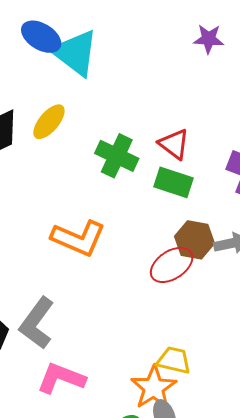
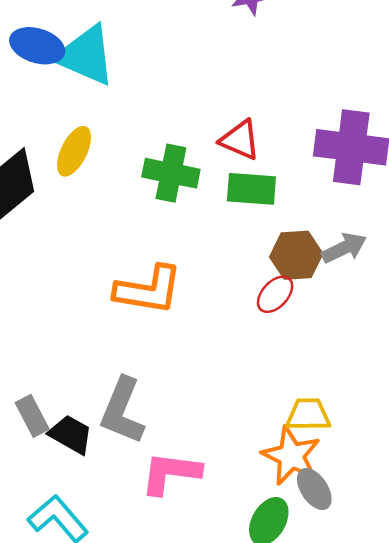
red ellipse: (172, 265) -> (275, 294), size x0.7

